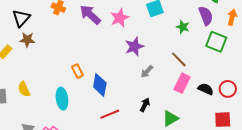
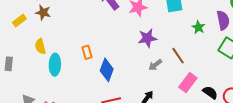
brown line: (179, 59) -> (178, 56), moved
yellow semicircle: (24, 89) -> (40, 46), moved
cyan ellipse: (62, 99) -> (55, 65), moved

